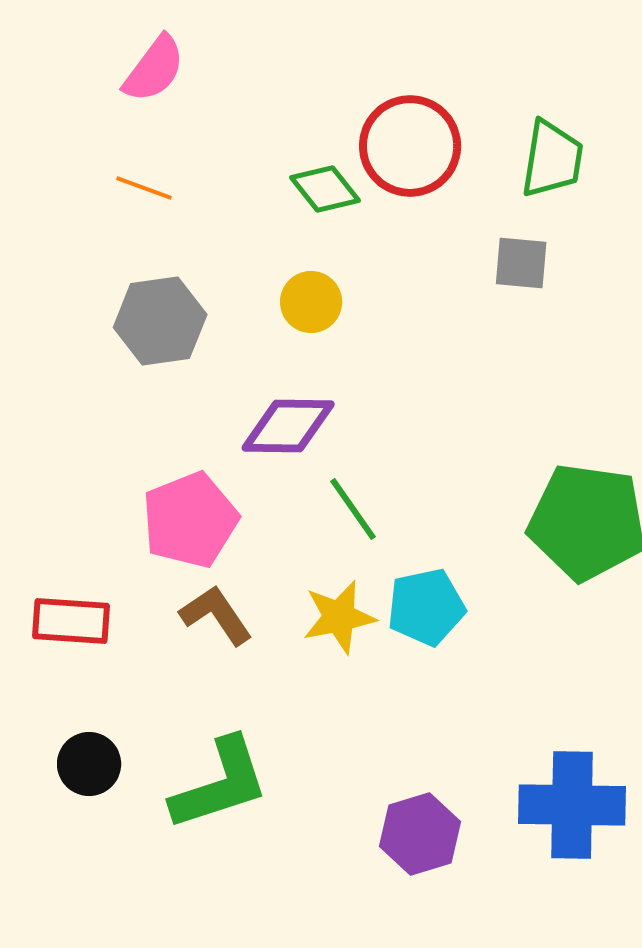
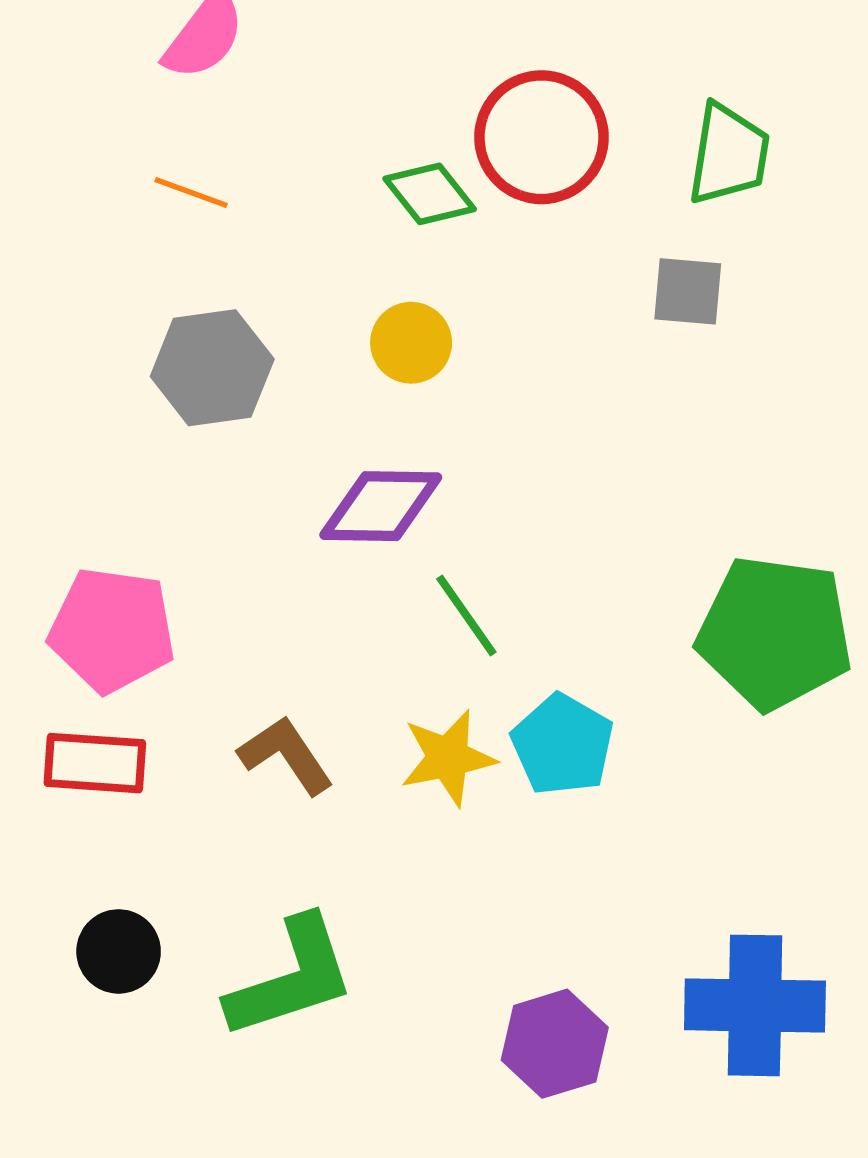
pink pentagon: (190, 520) -> (112, 630), moved, turned 30
cyan pentagon: (426, 607) -> (563, 745), turned -30

